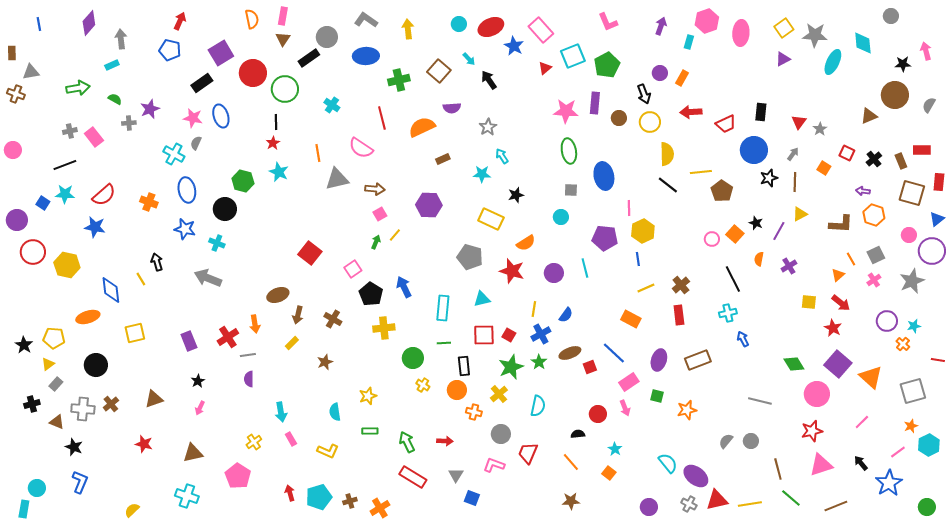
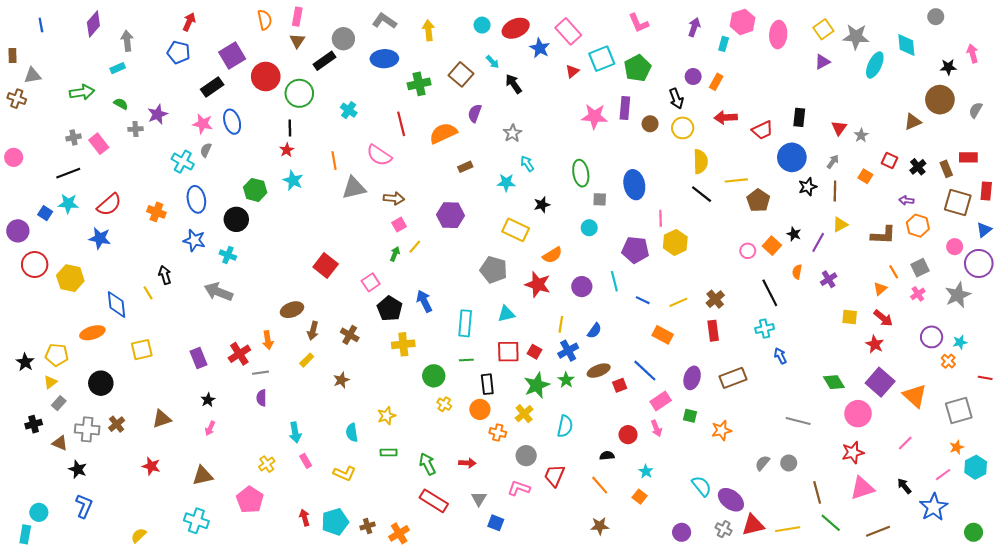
purple semicircle: (452, 108) -> (475, 113), turned 114
green ellipse: (569, 151) -> (581, 173), moved
blue line: (638, 259) -> (643, 300), moved, turned -56

